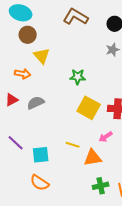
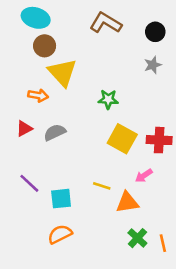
yellow triangle: (42, 56) -> (62, 73), size x1.4
orange semicircle: (40, 183) -> (60, 234), turned 120
green cross: (101, 186) -> (137, 238), turned -35

